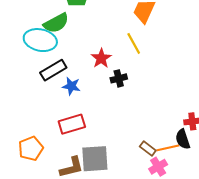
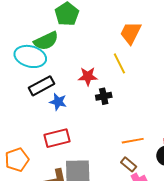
red star: (101, 58) -> (88, 76), turned 30
orange line: (168, 148) -> (133, 141), moved

